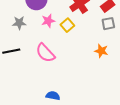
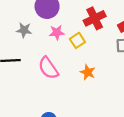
orange star: (101, 51) -> (88, 72), moved

